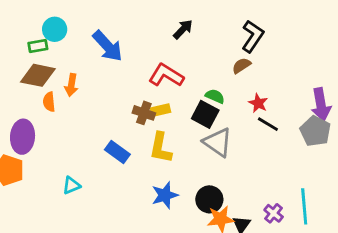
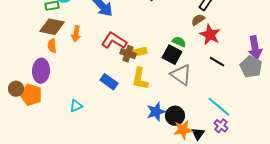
red L-shape: (166, 75) -> (114, 41), moved
orange semicircle: (49, 102) -> (52, 46), moved
red star: (258, 103) -> (210, 35), moved, size x1.5
blue star: (165, 195) -> (156, 112), moved
cyan line: (304, 206) -> (219, 107), moved, turned -45

